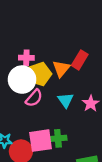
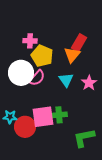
orange triangle: (61, 69) -> (72, 55), moved
yellow pentagon: (39, 74) -> (42, 56), turned -30
white circle: (22, 80) -> (21, 73), moved

